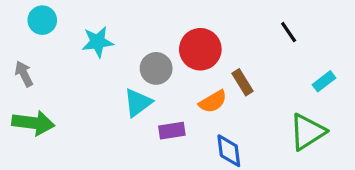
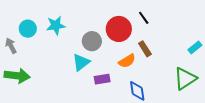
cyan circle: (42, 20) -> (28, 29), moved
black line: (289, 32) -> (144, 18), moved

